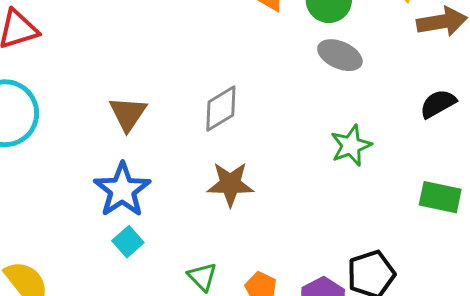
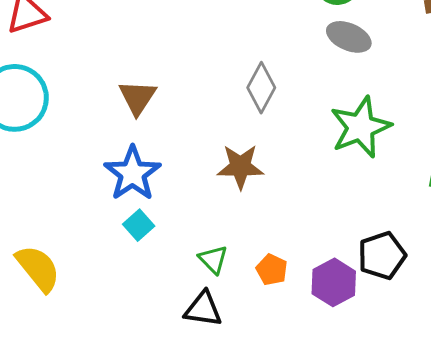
gray diamond: (221, 109) -> (261, 88), moved, turned -30
green star: (351, 146) -> (361, 127), size x1.5

